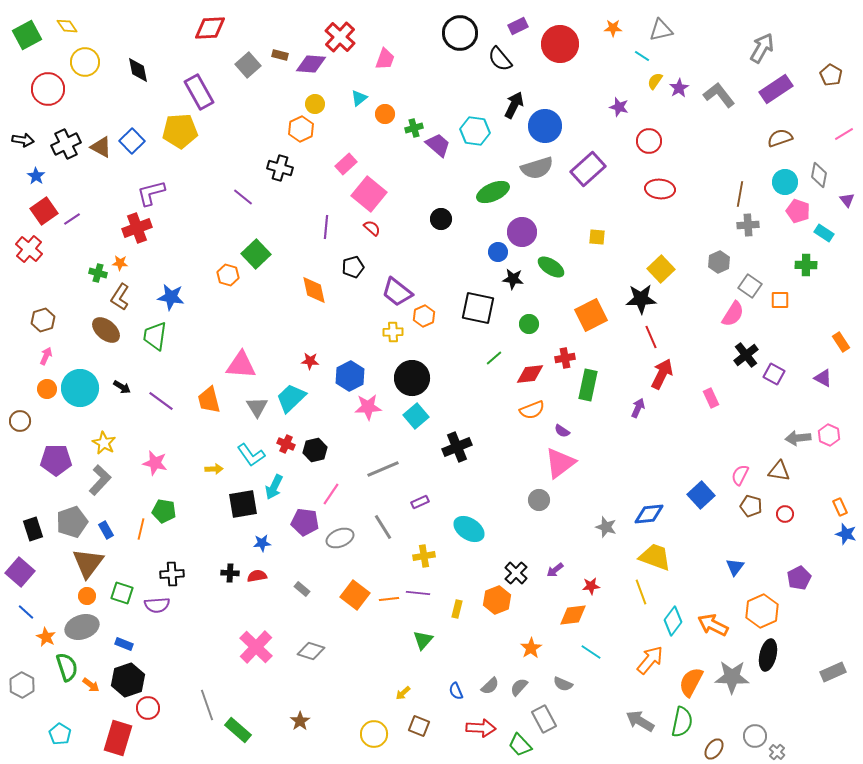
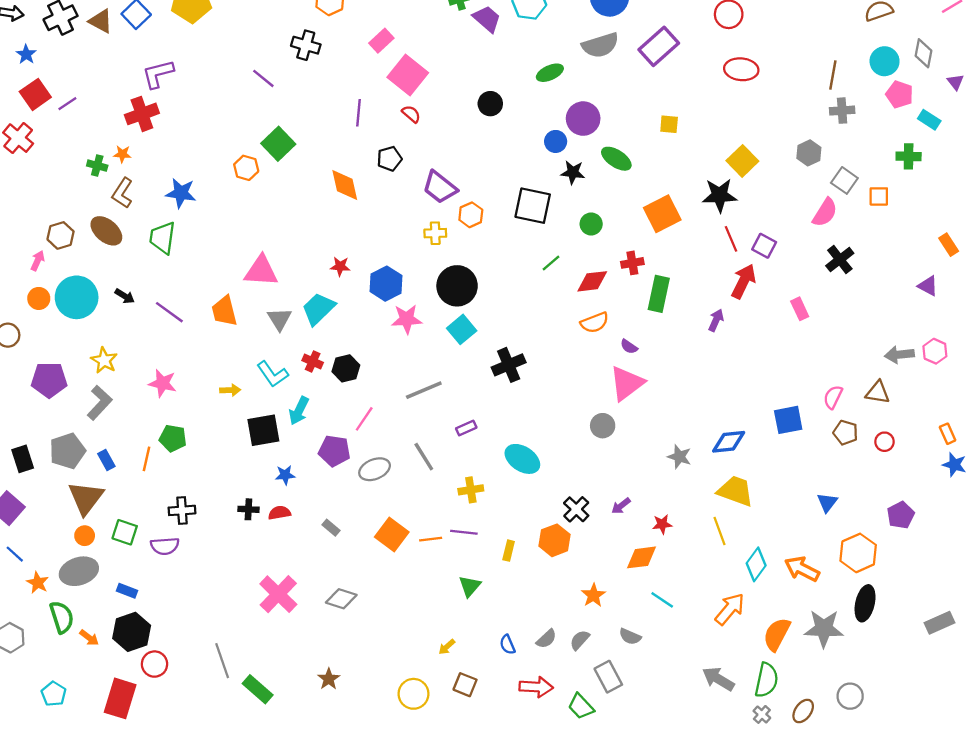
green ellipse: (493, 192) -> (550, 73), size x0.7
brown hexagon: (43, 320) -> (61, 235), moved
purple square: (774, 374) -> (764, 246), moved
blue square: (701, 495) -> (788, 420), turned 32
gray cross: (777, 752) -> (762, 714), moved

